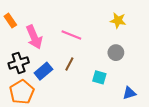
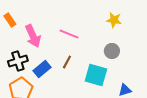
cyan square: (99, 77) -> (96, 75), size x1.6

